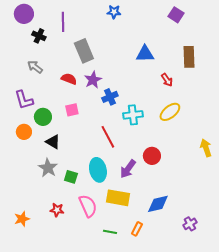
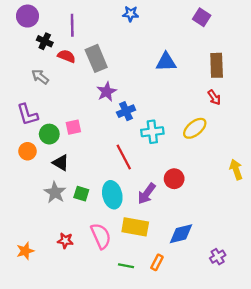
red semicircle: (69, 79) -> (66, 56), moved
red arrow: (167, 80) -> (214, 97), moved
pink square: (72, 110) -> (73, 127), moved
green square: (71, 177) -> (81, 194), moved

